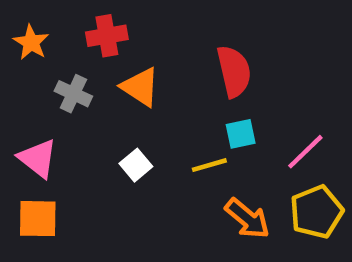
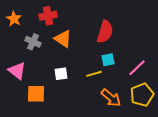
red semicircle: (234, 71) -> (105, 32), turned 30
white square: (136, 165) -> (61, 74), turned 32
orange square: (38, 219) -> (36, 94), moved

